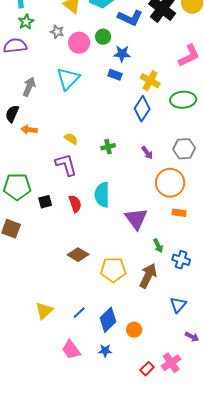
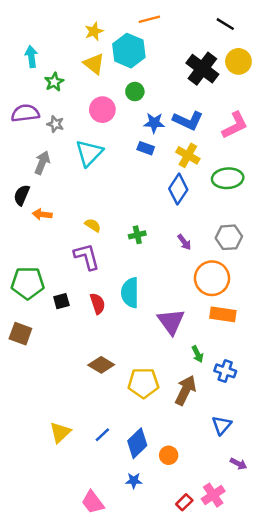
blue L-shape: (130, 18) -> (188, 120), moved
green star: (26, 22) -> (54, 82), moved
gray star: (57, 32) -> (55, 124), moved
green circle: (103, 37) -> (135, 92), moved
orange rectangle: (179, 213) -> (223, 314), size x1.5
pink trapezoid: (71, 350) -> (93, 502), moved

